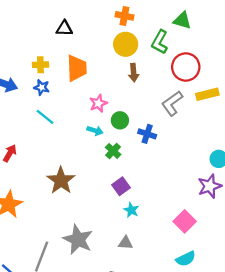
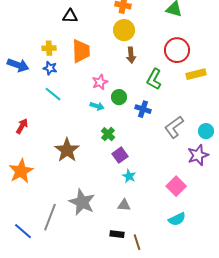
green L-shape: (160, 42) -> (154, 79), moved
gray L-shape: (172, 103) -> (174, 127), moved
green cross: (113, 151) -> (108, 134), moved

